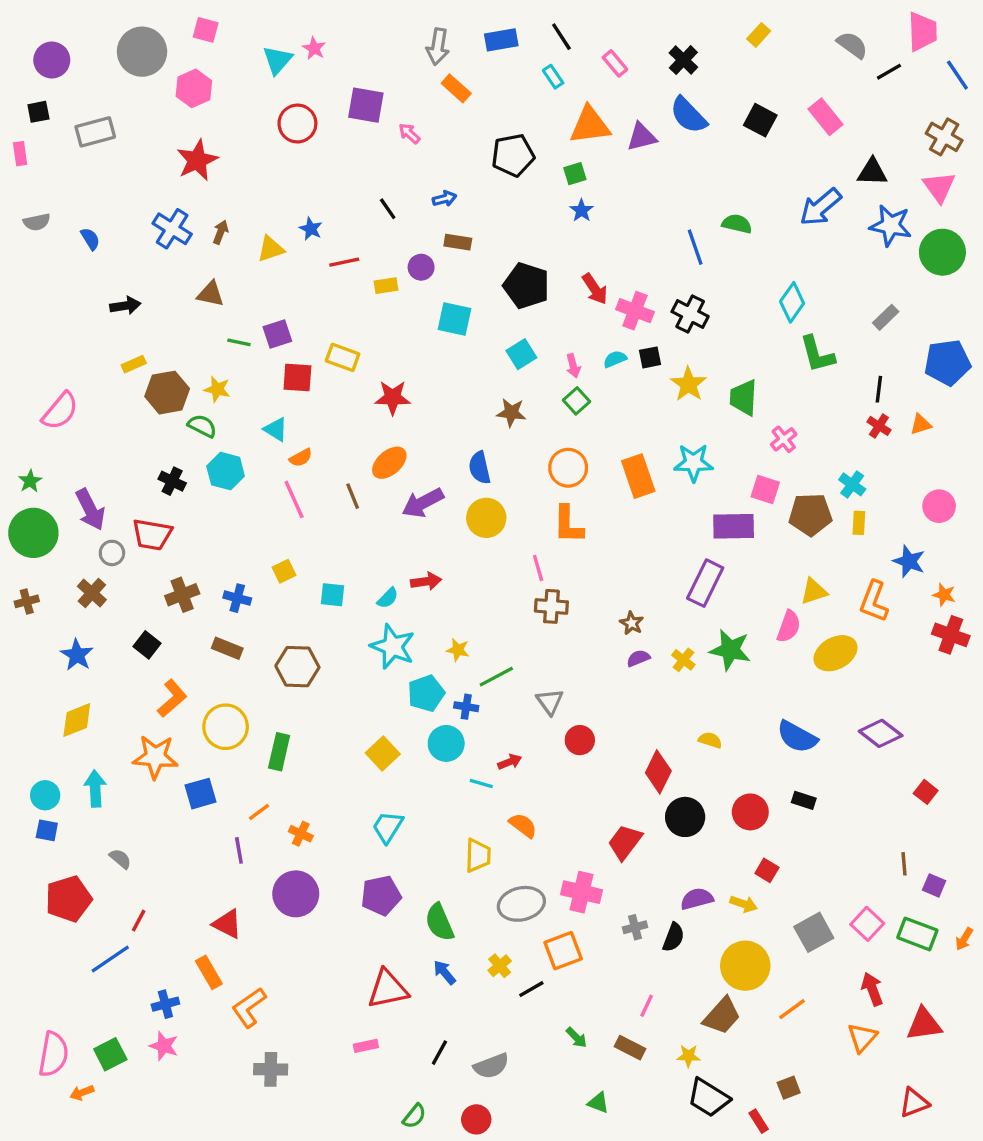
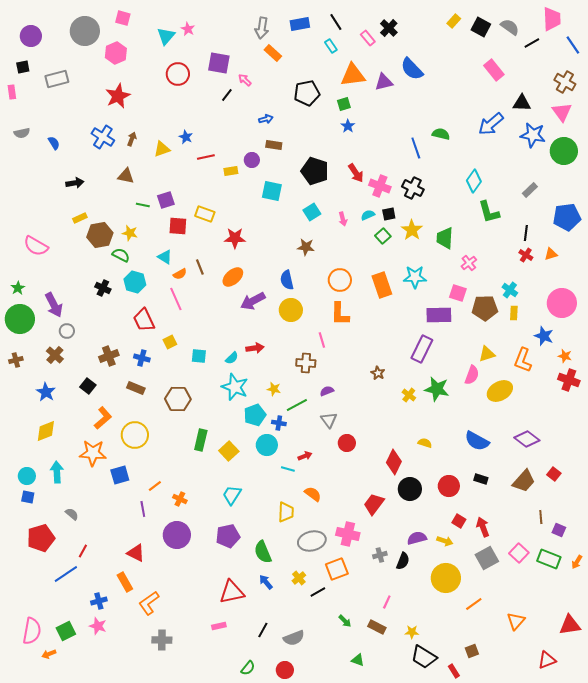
black cross: (683, 60) -> (389, 28), moved
black square: (760, 120) -> (481, 27), moved
black line: (388, 209) -> (227, 95), moved, turned 72
green square: (576, 401) -> (383, 236), moved
pink semicircle: (60, 411) -> (36, 246), turned 80
brown line: (353, 496) -> (200, 267), moved
pink circle: (939, 506) -> (562, 303), size x1.5
red trapezoid: (152, 535) -> (144, 320), moved, turned 55
brown cross: (551, 606) -> (306, 363), moved
purple semicircle: (638, 658) -> (327, 391), moved
green rectangle: (279, 752) -> (201, 440), moved
red arrow: (872, 989) -> (483, 527), moved
brown trapezoid: (722, 1016) -> (524, 481), moved
red triangle: (924, 1024) -> (570, 625), moved

